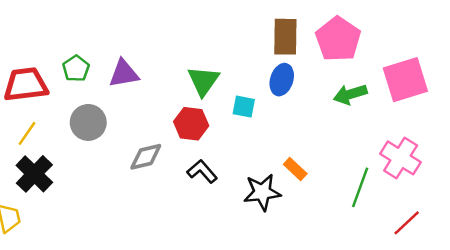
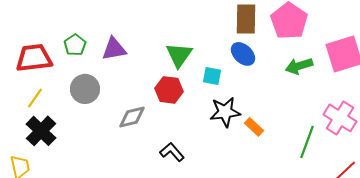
blue ellipse: (282, 80) -> (243, 54), turned -65
black L-shape: (202, 171) -> (172, 152), moved
black star: (262, 192) -> (225, 112), moved

